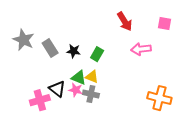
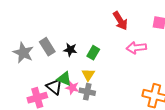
gray star: (23, 40) -> (23, 53), moved
yellow triangle: (92, 77) -> (88, 75), turned 40
green triangle: (79, 78) -> (64, 79), moved

